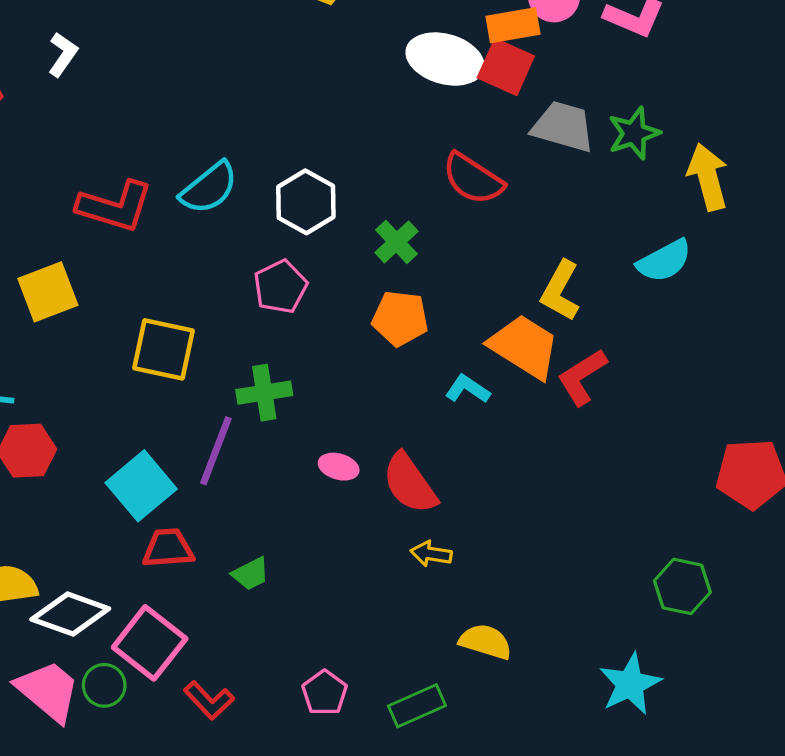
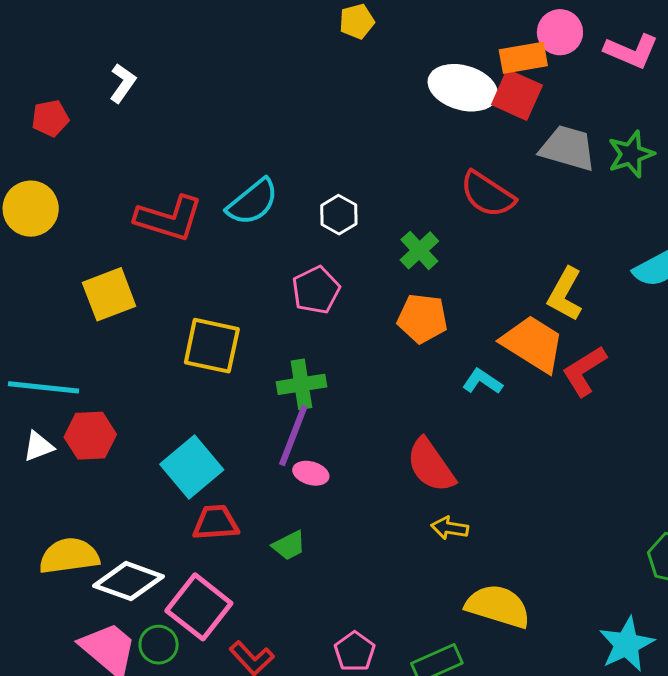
white hexagon: (306, 202) -> (339, 215), size x0.7
purple line: (216, 451) -> (293, 435), moved
pink ellipse: (339, 467) -> (311, 473), moved
yellow semicircle: (486, 642) -> (498, 606), size x1.4

